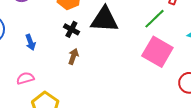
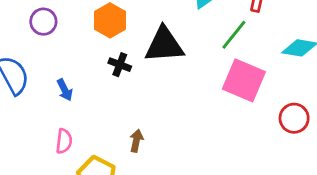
brown arrow: (73, 56) -> (136, 141), moved
pink semicircle: (25, 78) -> (64, 141), turned 120

